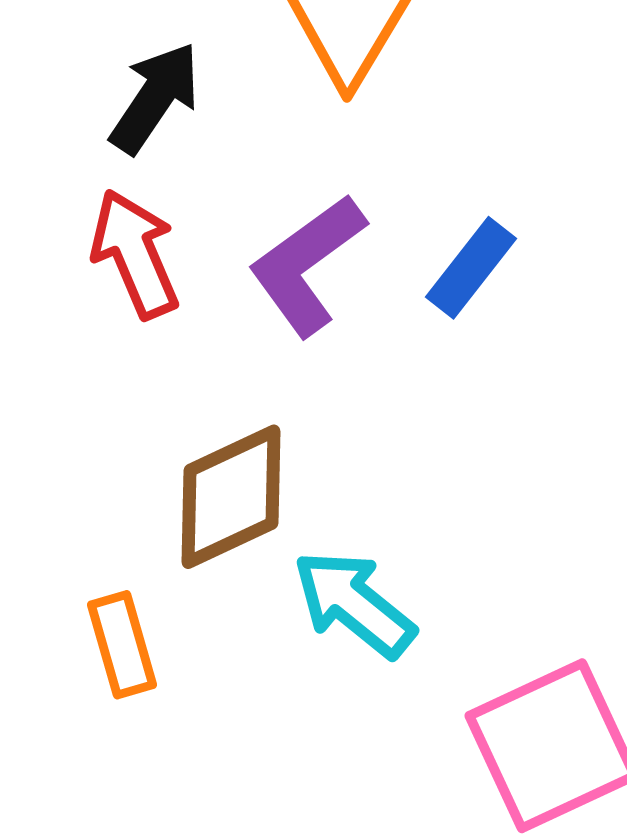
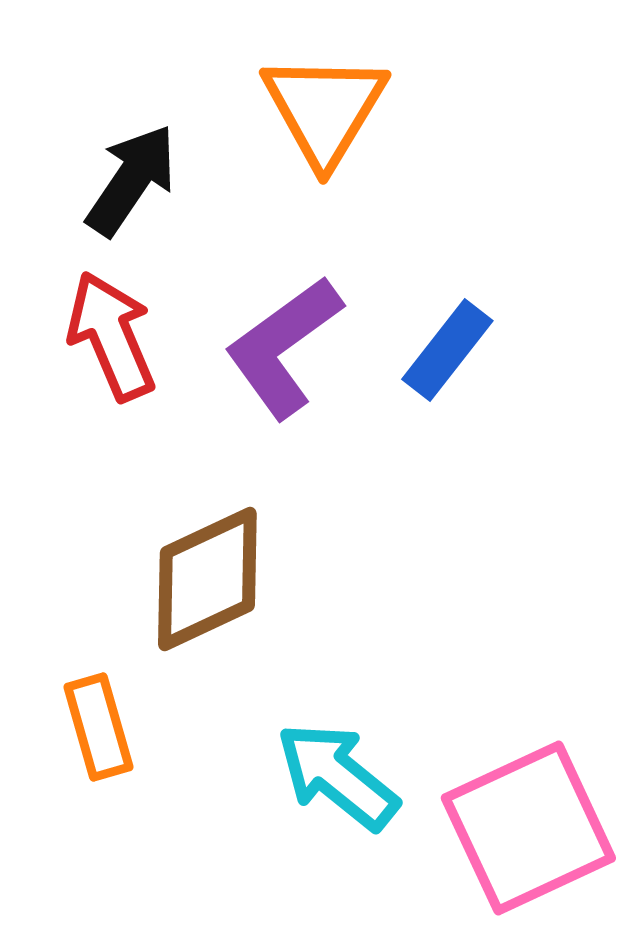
cyan arrow: (354, 604) -> (337, 776), moved

